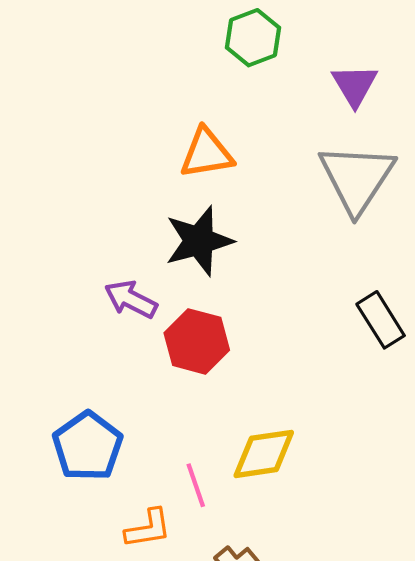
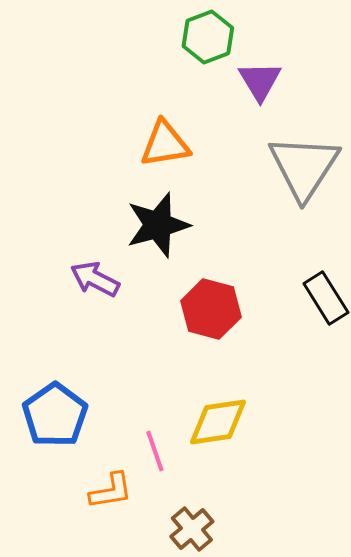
purple triangle: (355, 85) -> (260, 81), moved
red hexagon: (197, 341) -> (211, 309), moved

